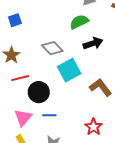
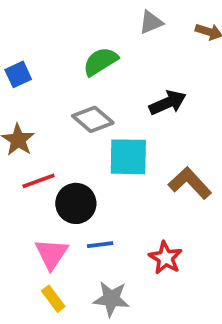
green semicircle: (79, 22) -> (100, 61), moved
cyan square: (69, 70) -> (128, 157), turned 35
red star: (93, 127) -> (165, 258), moved

